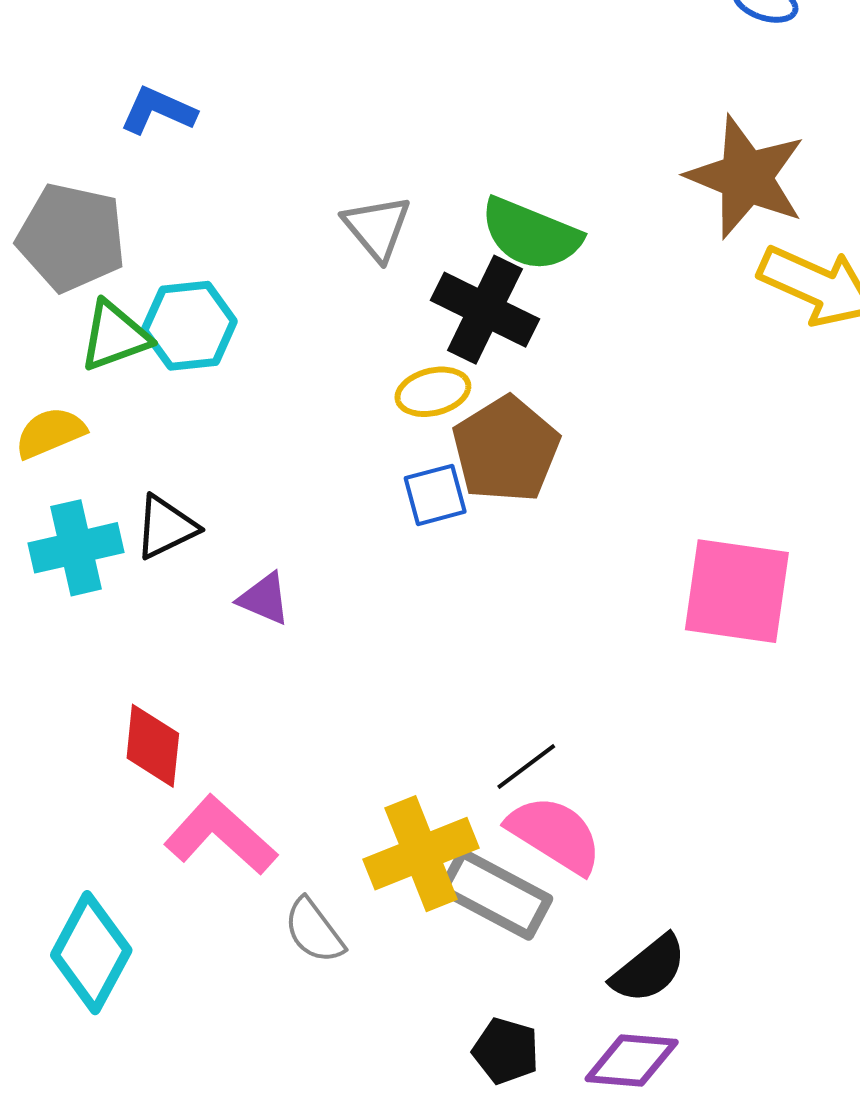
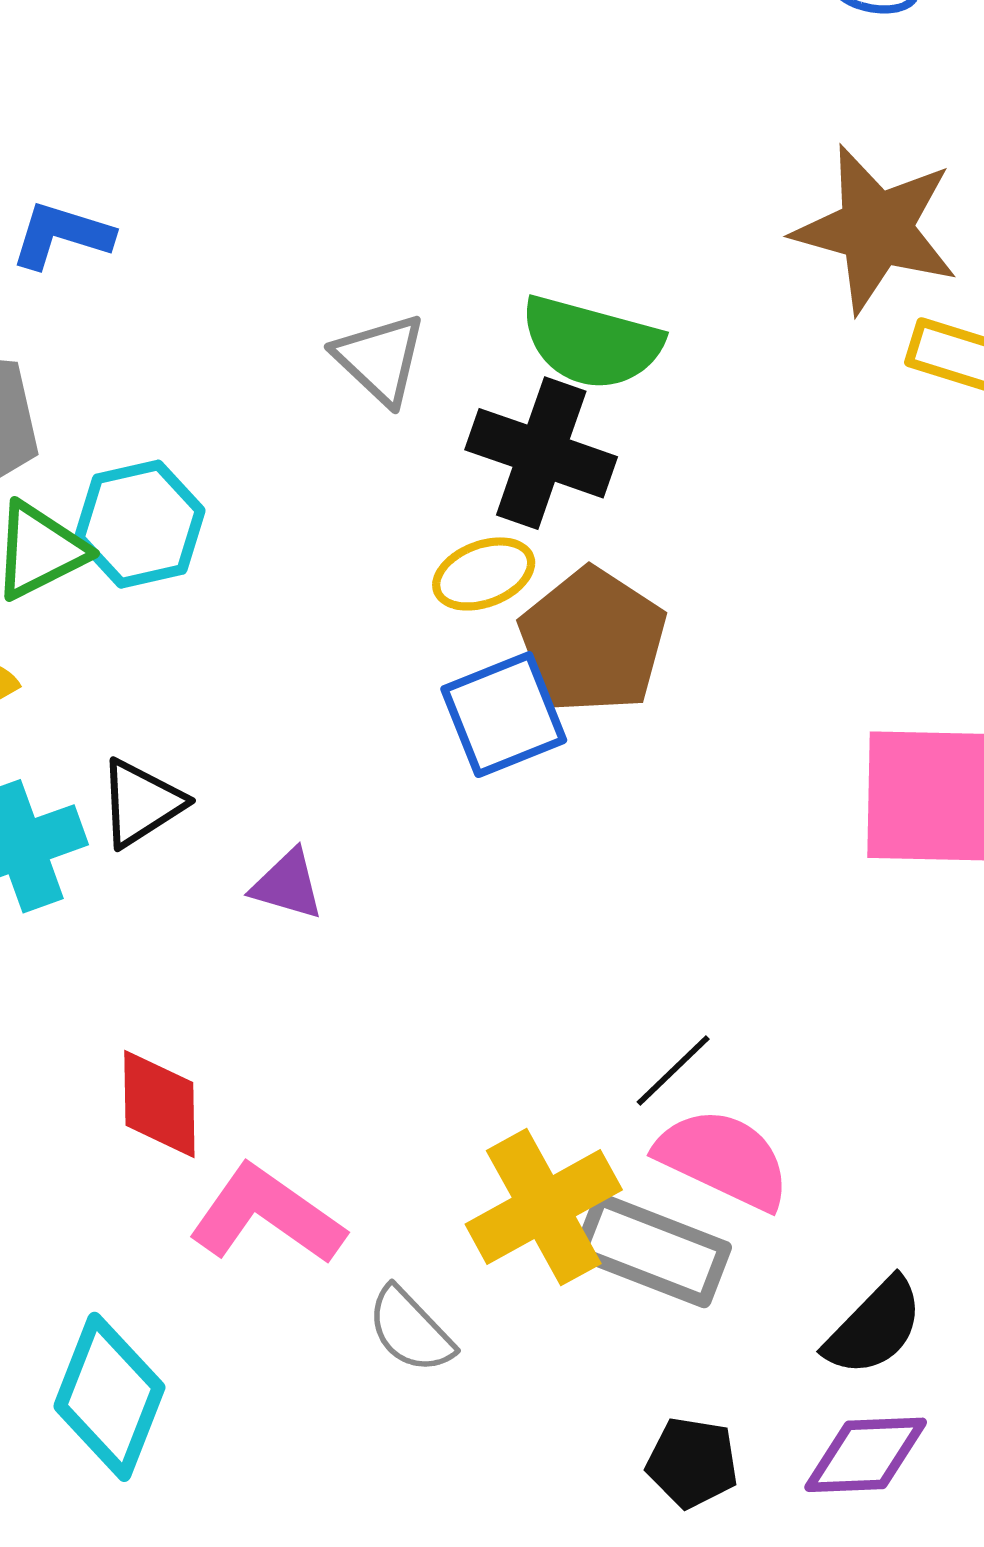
blue square: (435, 495) -> (504, 715), size x1.4

